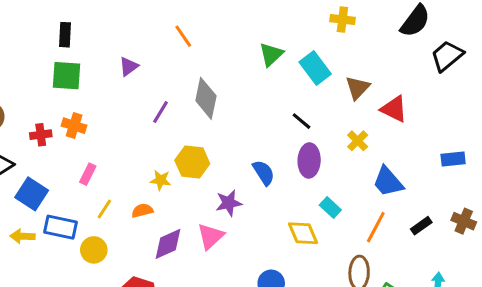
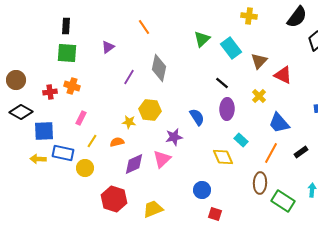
blue square: (32, 194) -> (44, 131), turned -35

